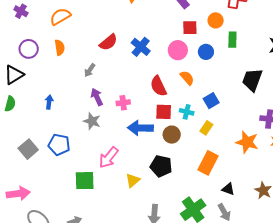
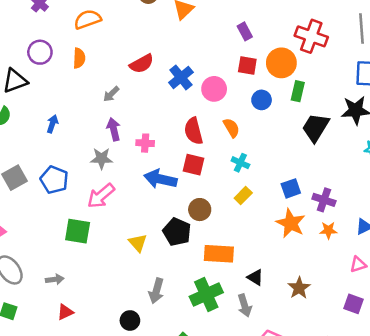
orange circle: (216, 20) -> (281, 63), size x1.5
pink circle: (178, 50) -> (214, 89), moved
black trapezoid: (252, 80) -> (316, 128), moved
blue square: (211, 101) -> (291, 188), moved
cyan cross: (187, 112) -> (240, 163), moved
gray star: (92, 121) -> (101, 158), turned -30
brown circle: (172, 135) -> (200, 210), moved
pink arrow: (109, 157) -> (101, 196), moved
orange rectangle: (208, 163) -> (219, 254), moved, turned 55
yellow triangle: (133, 180) -> (138, 243), turned -42

